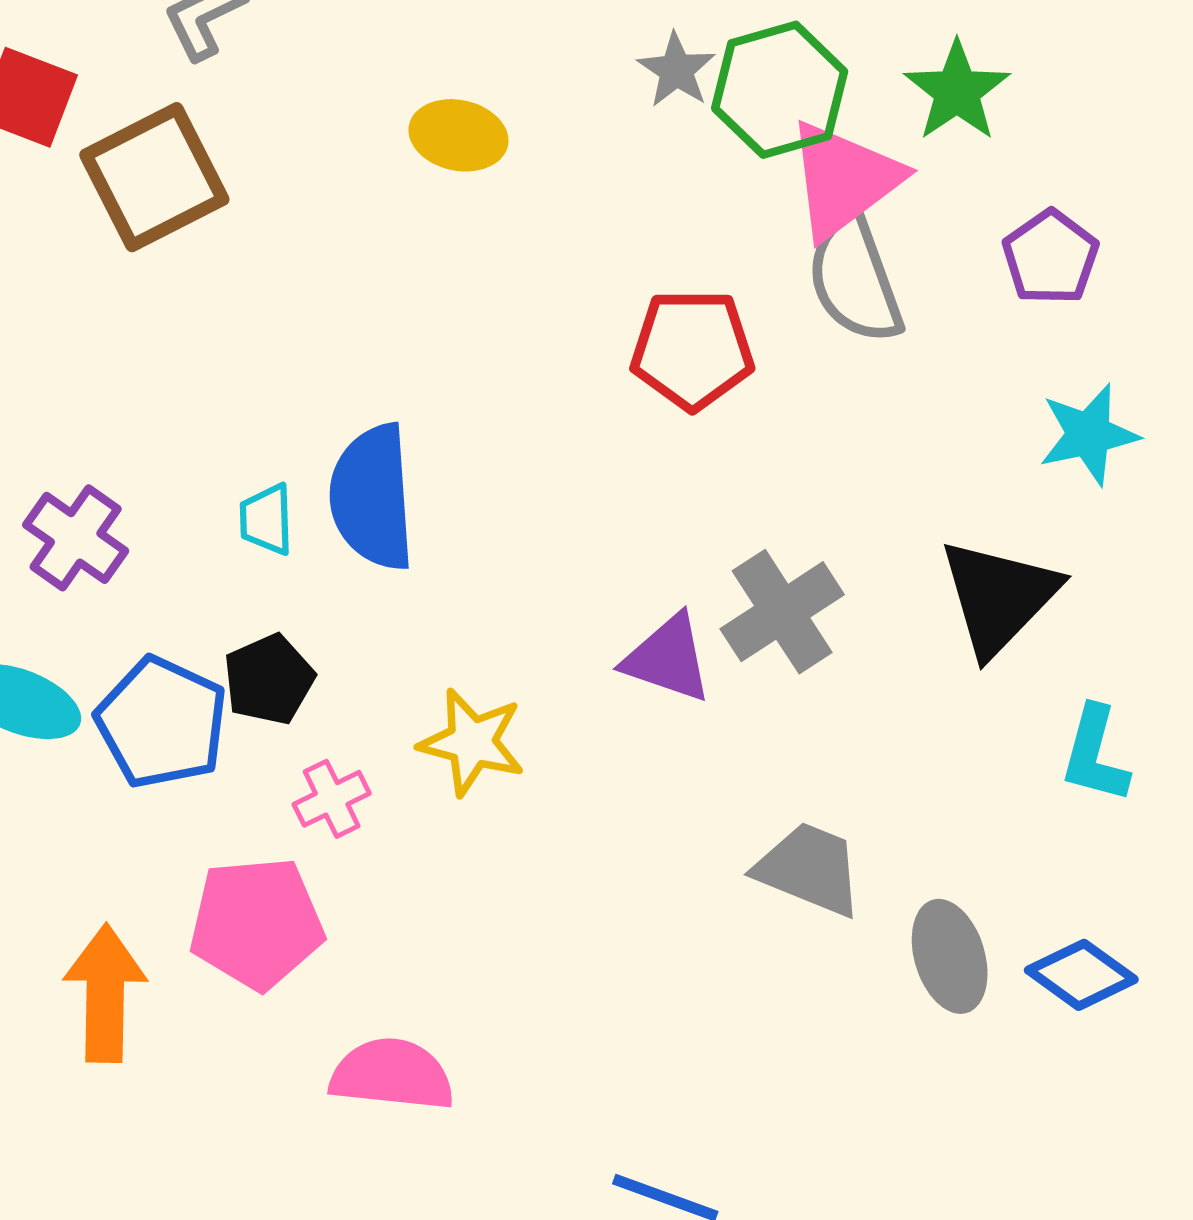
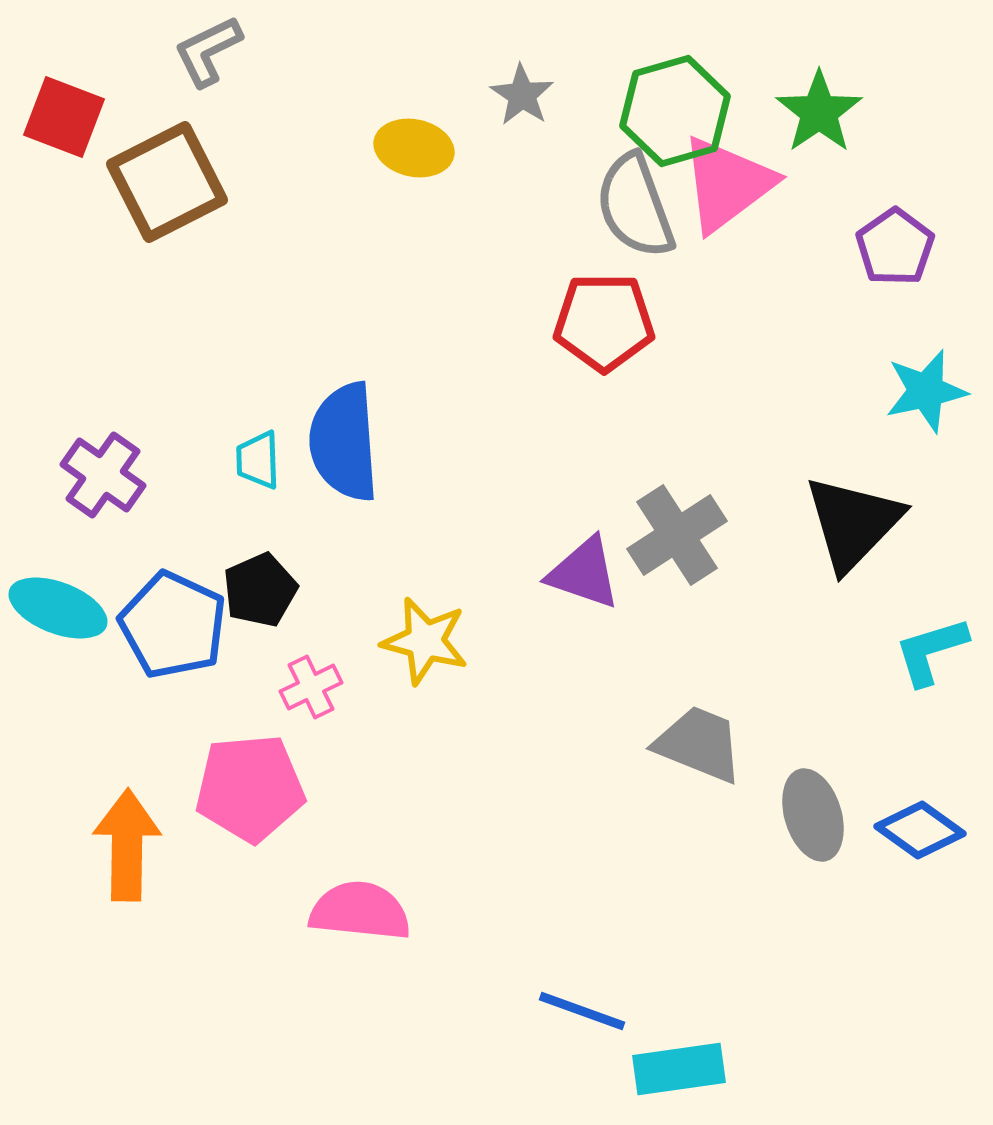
gray star: (676, 70) -> (522, 95), moved
gray semicircle: (855, 279) -> (635, 206), moved
cyan L-shape: (1095, 755) -> (931, 651), turned 58

